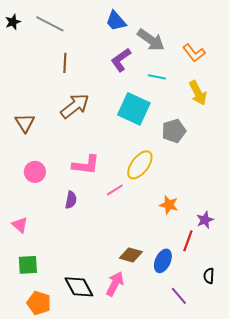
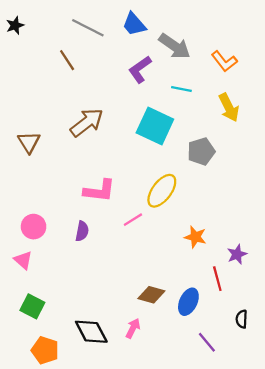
gray line: (50, 24) -> (88, 28), moved
brown line: (65, 63) -> (67, 60), moved, turned -36
pink circle: (35, 172) -> (34, 227), moved
red line: (188, 241) -> (217, 279), turned -35
green square: (28, 265) -> (32, 306), turned 30
pink arrow: (115, 284) -> (133, 328), size x0.7

